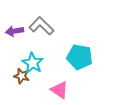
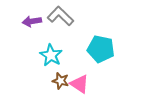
brown star: (22, 76) -> (60, 81), moved

